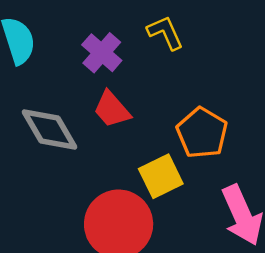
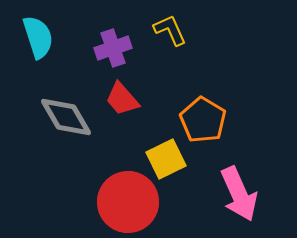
purple cross: (102, 53) -> (113, 48), turned 30

